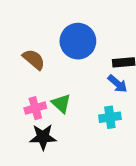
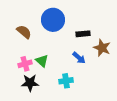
blue arrow: (118, 84) -> (79, 58), moved
cyan cross: (110, 117) -> (66, 81), moved

